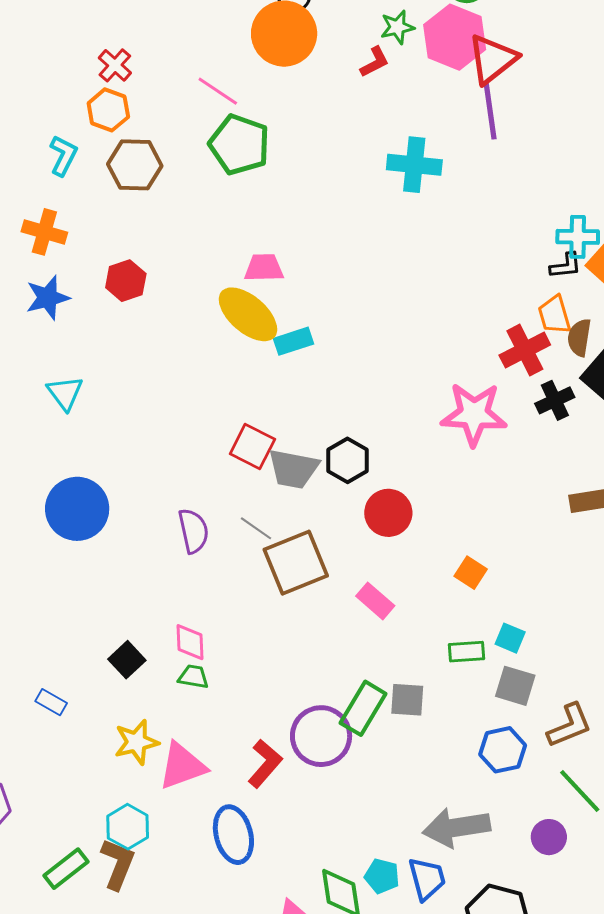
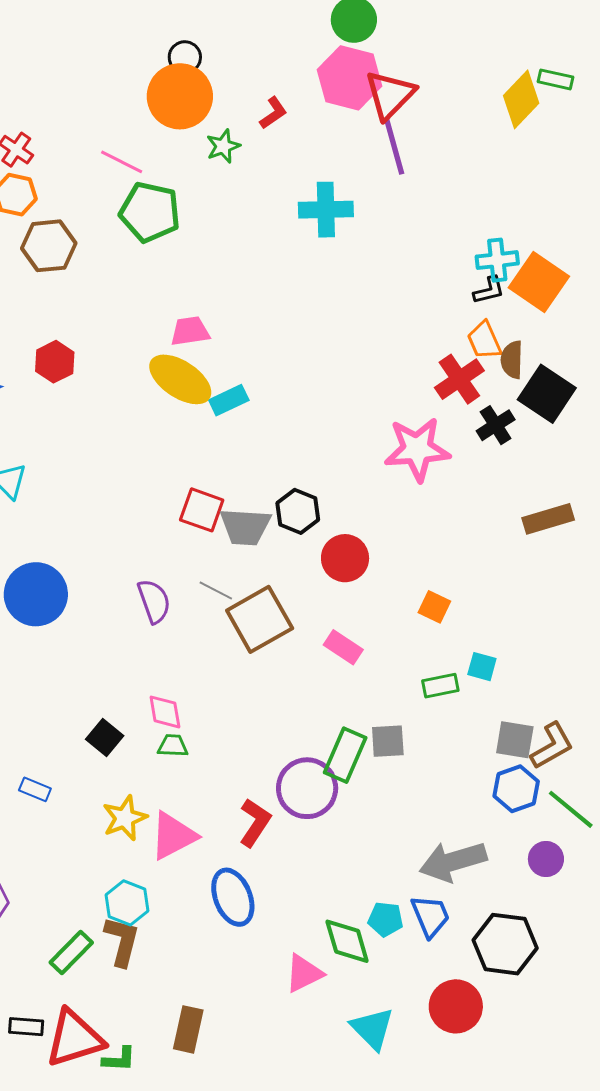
green star: (397, 27) -> (223, 146), moved
gray square: (515, 686) -> (515, 740), moved
blue hexagon: (503, 750) -> (516, 789), moved

